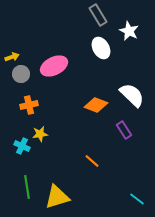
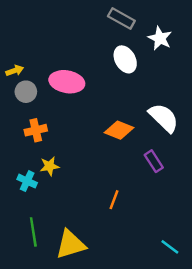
gray rectangle: (98, 15) -> (121, 18), turned -30
pink ellipse: (54, 66) -> (67, 82), turned 36
orange line: (92, 161) -> (114, 200), turned 70

